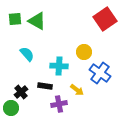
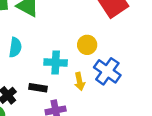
cyan semicircle: (27, 54) -> (15, 47), turned 49
yellow arrow: (77, 90) -> (80, 81), moved, turned 40

